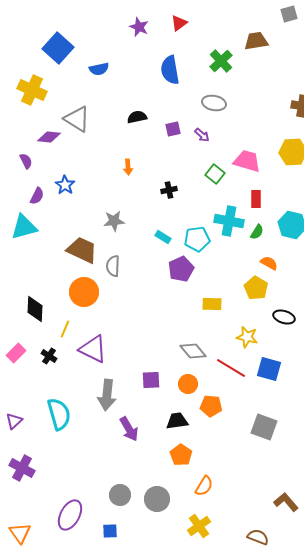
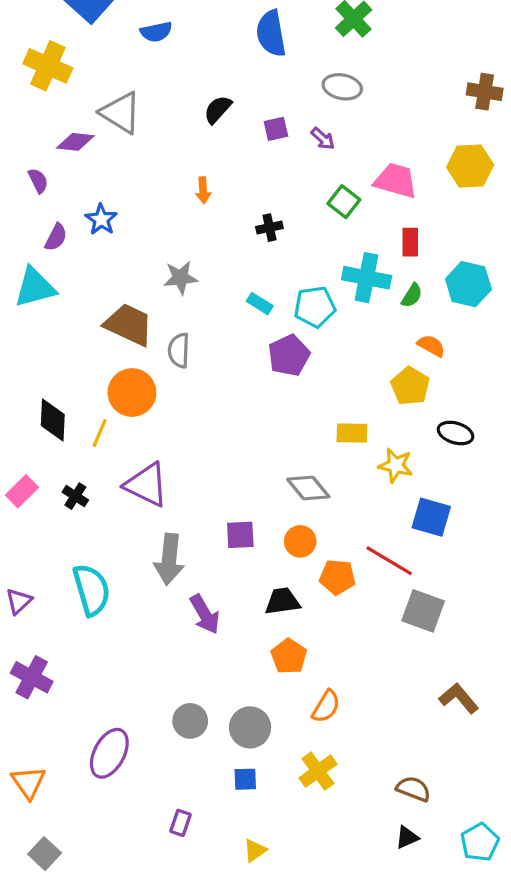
black semicircle: (137, 117) -> (218, 109), turned -36
yellow rectangle: (212, 304) -> (352, 433), moved
yellow line: (65, 329) -> (100, 433), moved
red line: (231, 368) -> (389, 561), moved
brown L-shape: (286, 502) -> (459, 698), moved
blue square: (110, 531) -> (245, 779), moved

